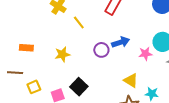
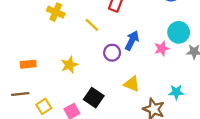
yellow line: (79, 23) -> (92, 25), moved
blue arrow: (121, 42) -> (132, 41), turned -36
yellow triangle: (131, 80) -> (132, 84), moved

